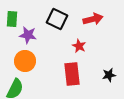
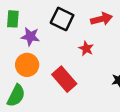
red rectangle: (72, 74) -> (64, 79), moved, turned -35

